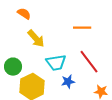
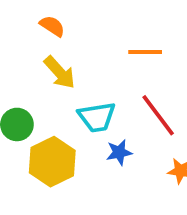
orange semicircle: (24, 14) -> (52, 26), moved

